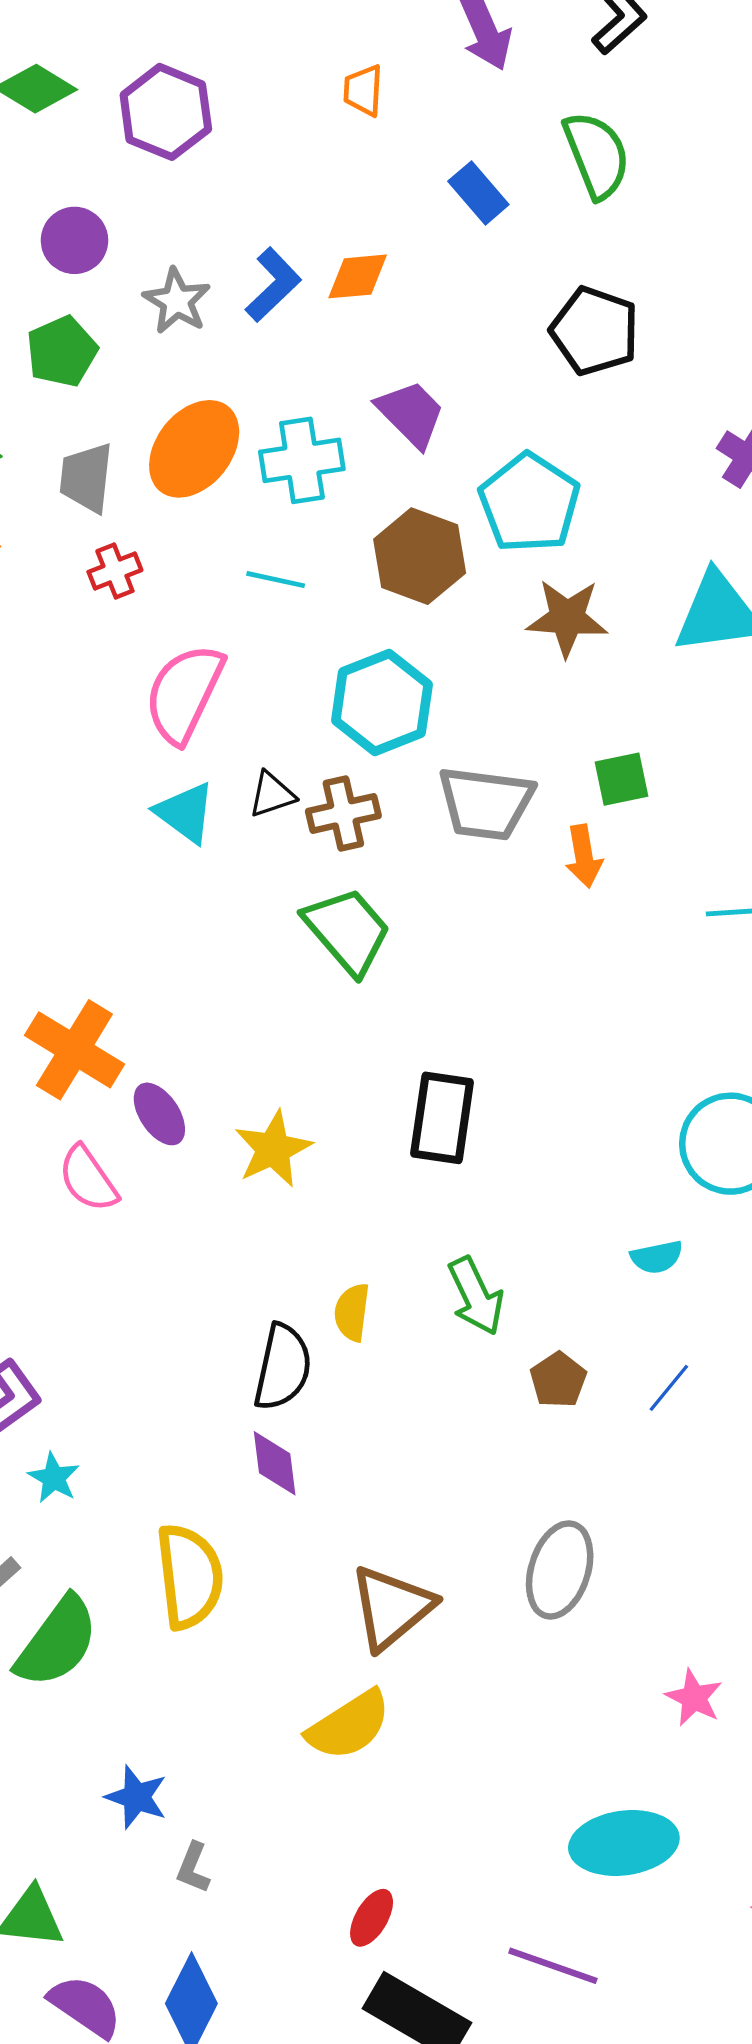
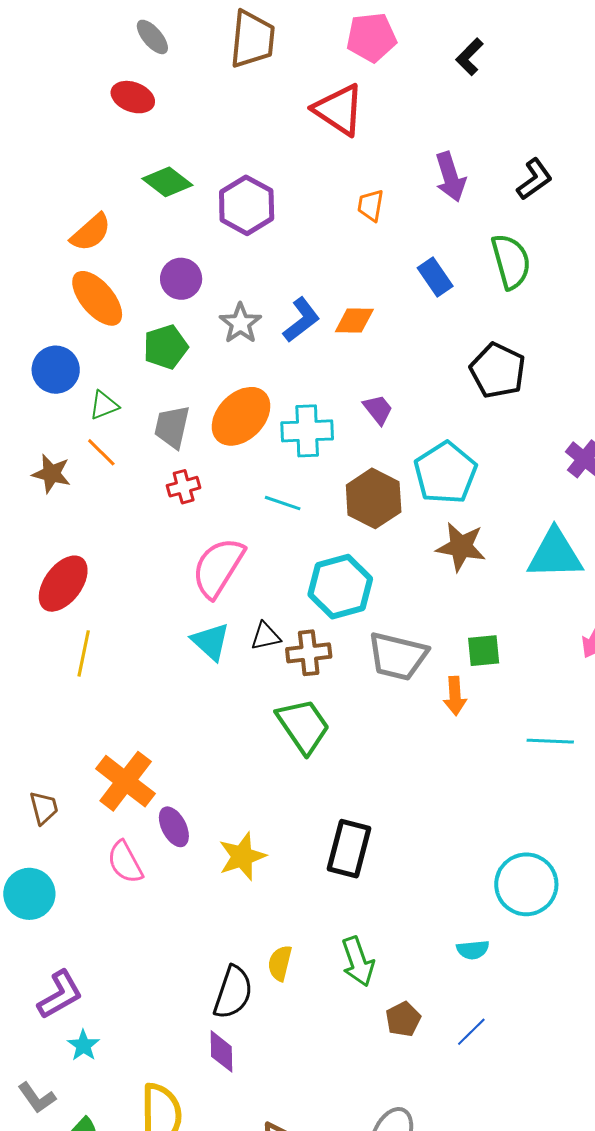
purple trapezoid: (411, 414) -> (378, 409), size x0.7

